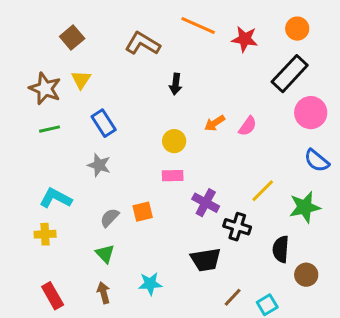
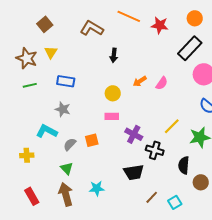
blue rectangle: (104, 123) -> (66, 81), turned -48
cyan L-shape: (56, 198) -> (47, 131), moved
brown arrow: (104, 293) -> (66, 194), size x1.6

